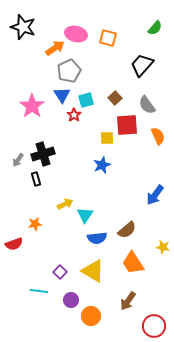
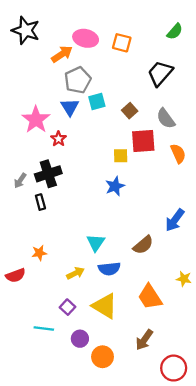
cyan square: (86, 100) -> (97, 102), moved
red star: (74, 115) -> (58, 139), moved
yellow arrow: (65, 204) -> (75, 273), moved
brown semicircle: (127, 230) -> (143, 245), moved

